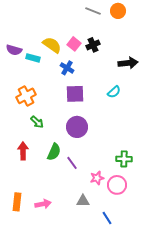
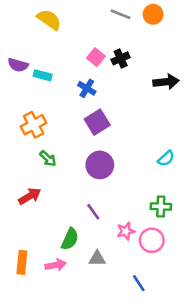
yellow semicircle: (52, 45) -> (49, 19), moved
cyan semicircle: (114, 92) -> (166, 158), moved
purple square: (75, 94) -> (97, 122), turned -30
red arrow: (23, 151) -> (30, 196), turned 60
green semicircle: (54, 152) -> (70, 239), moved
gray triangle: (83, 201) -> (97, 258), moved

